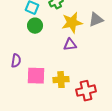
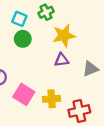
gray triangle: (96, 20) -> (90, 69), moved
pink square: (36, 76) -> (24, 94), turned 30

